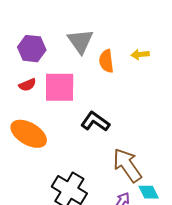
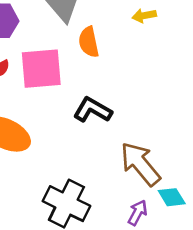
orange semicircle: (106, 61) -> (89, 42), moved

